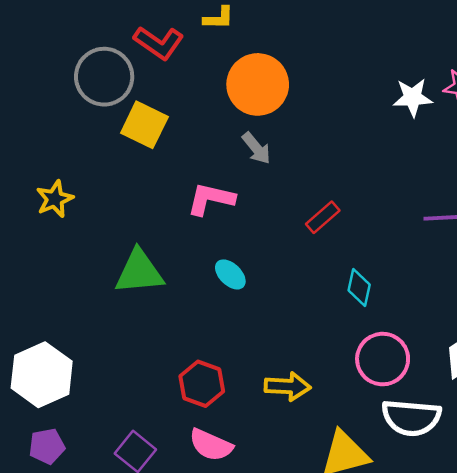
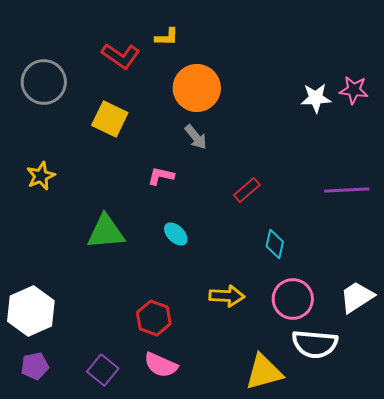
gray circle: (104, 77) -> (44, 82), moved
pink L-shape: (211, 199) -> (161, 176), size x0.7
yellow arrow: (288, 386) -> (227, 296), moved

